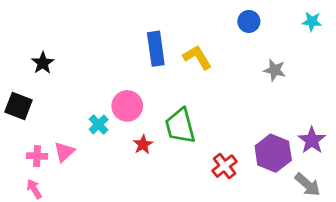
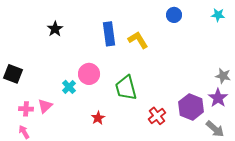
black star: (43, 63) -> (55, 29), moved
gray star: (275, 70) -> (223, 76), moved
red star: (143, 145) -> (98, 118), moved

